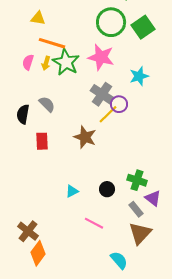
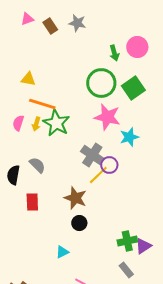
pink star: (101, 57) -> (107, 117), moved
green cross: (137, 180) -> (127, 241), turned -30
black circle: (107, 189) -> (79, 223), moved
purple triangle: (153, 198) -> (143, 246), moved, turned 48

